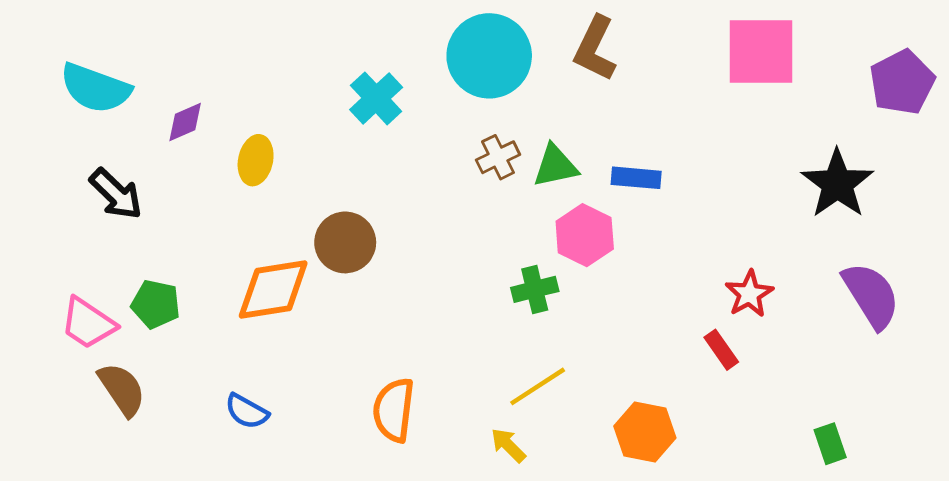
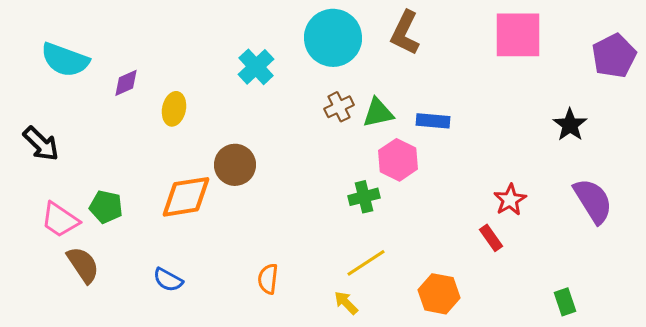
black star: (837, 184) -> (570, 125), size x0.7
black arrow: (116, 194) -> (41, 144), moved
orange semicircle: (394, 410) -> (268, 279), size x0.7

